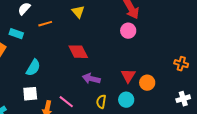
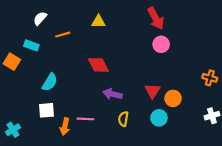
yellow triangle: (78, 12) -> (98, 22), turned -48
pink circle: (128, 31) -> (161, 44), moved
cyan circle: (126, 100) -> (159, 118), moved
pink line: (66, 102) -> (85, 119), turned -35

